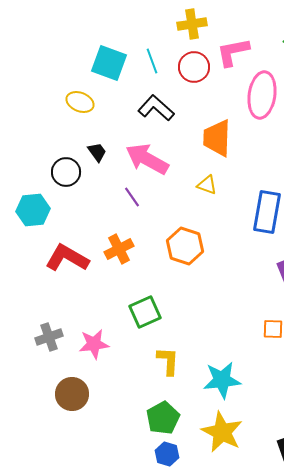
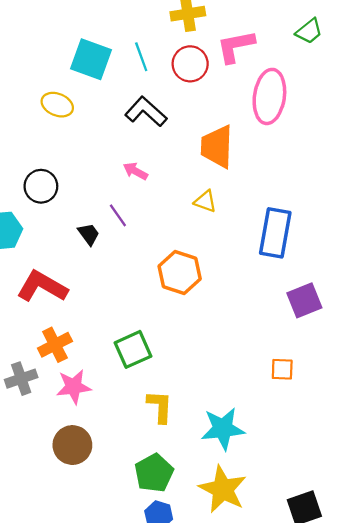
black trapezoid: (97, 152) -> (89, 234), moved
pink arrow: (147, 159) -> (135, 171), size x0.5
orange cross: (119, 249) -> (55, 345), moved
brown circle: (72, 394) -> (72, 445), moved

